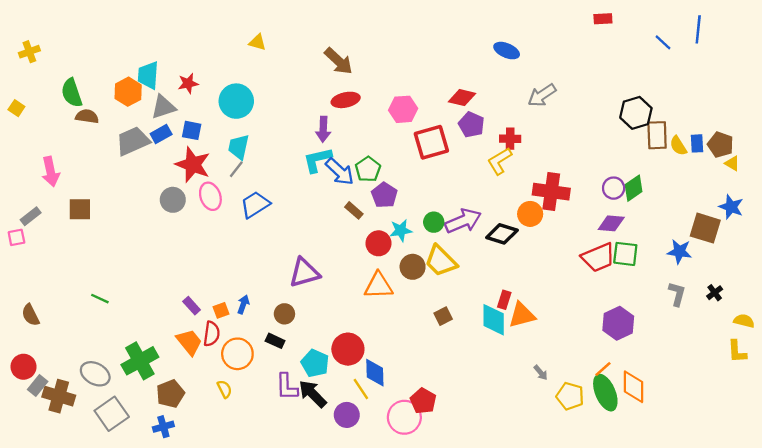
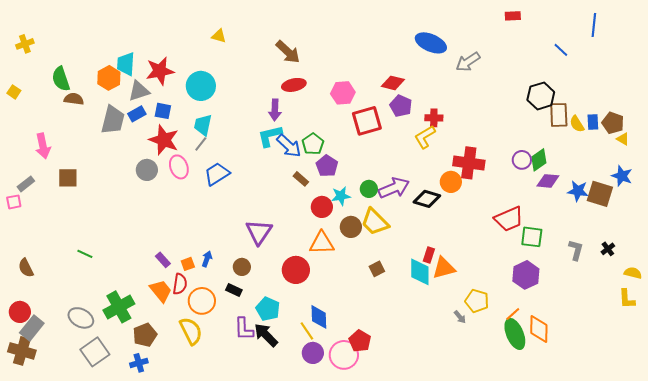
blue line: (663, 42) -> (561, 50), moved
blue ellipse: (507, 51) -> (431, 43), size x1.4
red star: (188, 83) -> (160, 71), size x1.6
gray arrow: (542, 95) -> (468, 62), moved
gray trapezoid: (133, 141) -> (113, 120), turned 128
purple diamond: (611, 223) -> (548, 181), moved
blue star: (679, 252) -> (578, 191), moved
green square: (625, 254) -> (532, 237), moved
purple triangle: (304, 273) -> (259, 232), turned -40
red circle: (348, 349) -> (296, 270), moved
gray rectangle: (38, 386) -> (32, 328), size x1.4
yellow semicircle: (225, 389) -> (191, 331), size x1.8
brown cross: (59, 396) -> (22, 351), moved
yellow pentagon: (570, 396) -> (477, 301), moved
purple circle: (347, 415) -> (313, 353), moved

